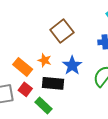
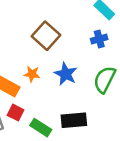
black rectangle: (53, 83) -> (74, 120), moved

